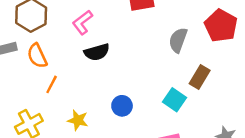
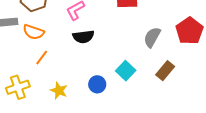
orange semicircle: (37, 56) -> (34, 32), turned -55
cyan square: (175, 100) -> (126, 71), moved

